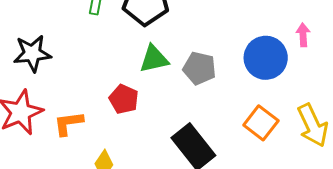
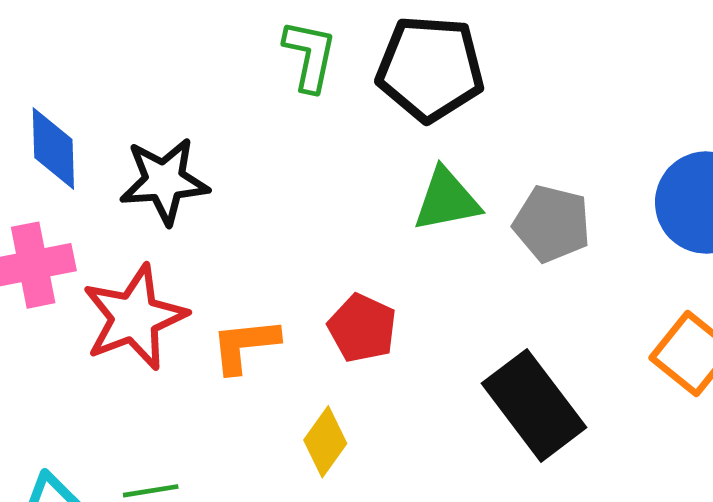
red pentagon: (124, 99) -> (362, 328), moved

